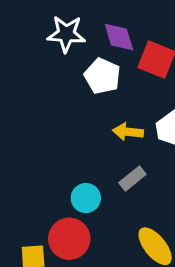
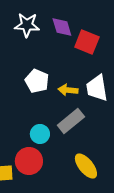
white pentagon: (102, 76) -> (37, 81), moved
gray rectangle: (132, 178) -> (71, 121), size x1.5

